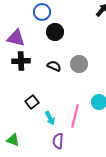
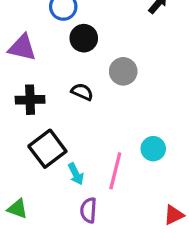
black cross: (21, 61) -> (30, 100), moved
gray circle: (79, 64) -> (123, 71), moved
black square: (32, 102) -> (47, 149), size x1.6

